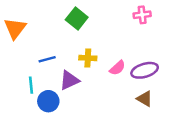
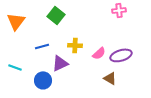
green square: (77, 19) -> (56, 15), moved
cyan line: (31, 85) -> (15, 67), moved, turned -64
brown triangle: (145, 99) -> (110, 78), moved

